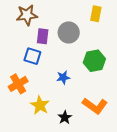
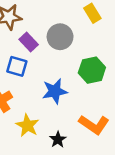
yellow rectangle: (96, 14) -> (92, 13), turned -42
purple rectangle: (43, 36) -> (29, 42), turned -49
blue star: (63, 77) -> (55, 91), size x1.5

